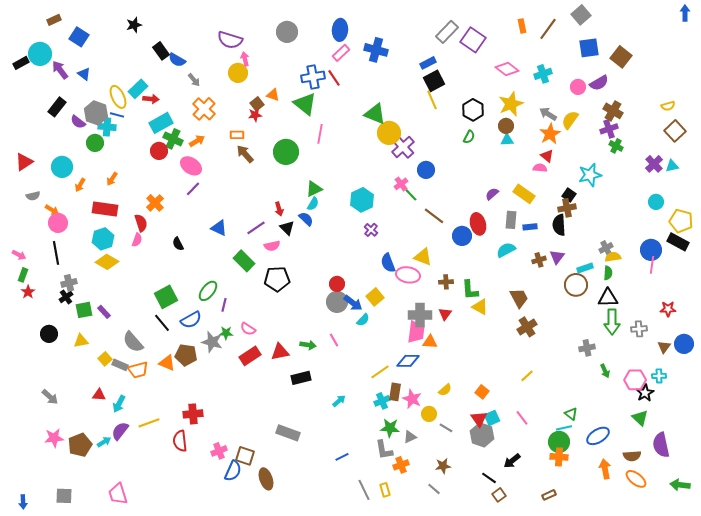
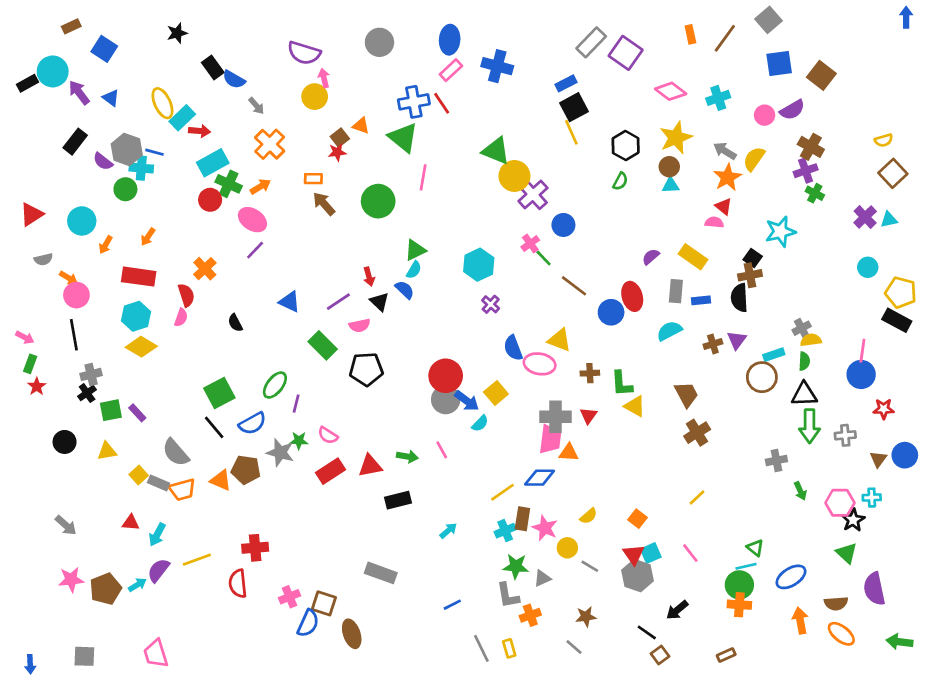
yellow ellipse: (118, 97) -> (162, 103), moved
blue circle: (651, 250) -> (861, 374), moved
red circle: (337, 284) -> (446, 376), size x1.6

